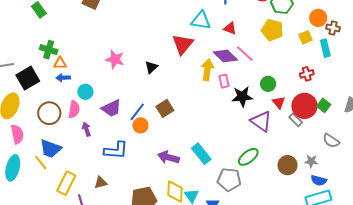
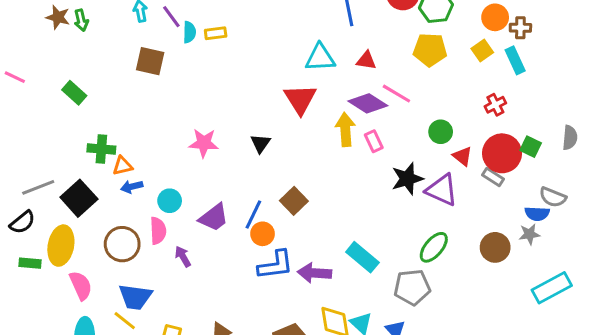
black star: (242, 97) -> (407, 179), moved
blue L-shape: (116, 150) -> (276, 265), moved
blue semicircle: (319, 180) -> (537, 214), moved

